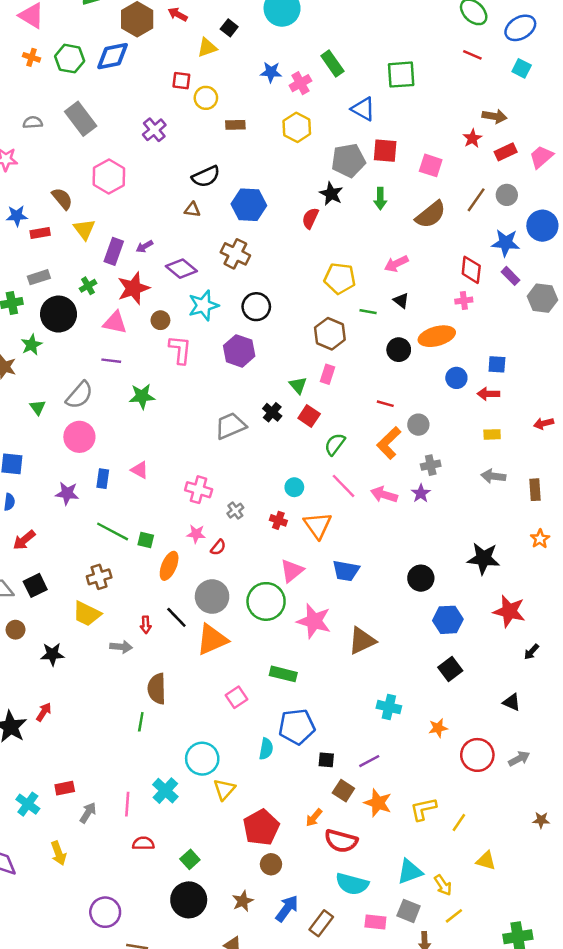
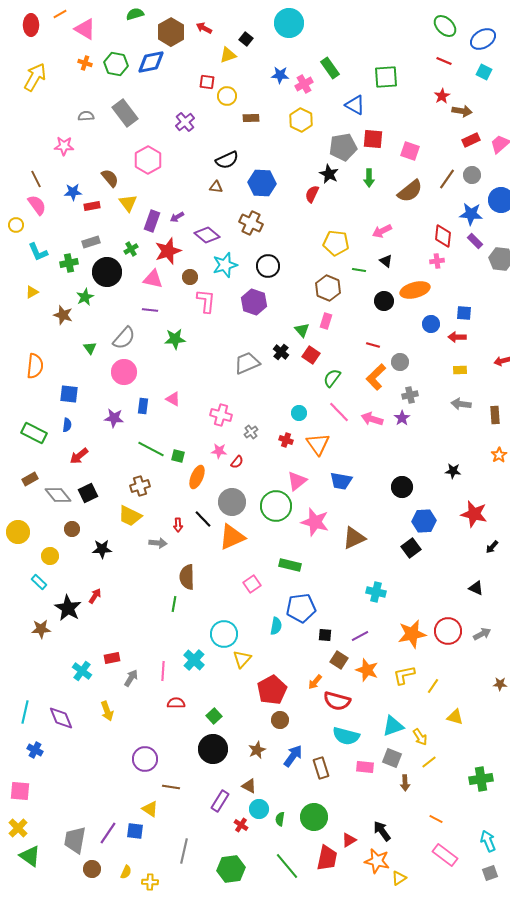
red star: (472, 138) -> (442, 96), moved
black star: (483, 558) -> (453, 471), size x0.6
black square: (450, 669) -> (411, 548), moved
orange star: (438, 728) -> (412, 634), moved, size x1.8
brown rectangle: (321, 923) -> (321, 768), turned -55

